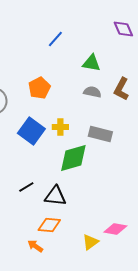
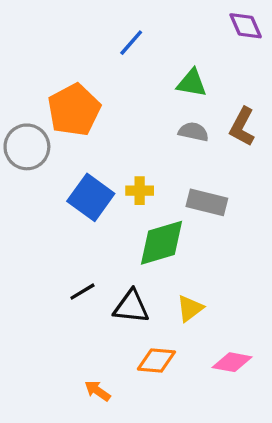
orange pentagon: (39, 88) -> (74, 110), moved, size x1.4
orange diamond: (49, 225) -> (156, 360), moved
yellow triangle: (90, 242) -> (190, 308), moved

